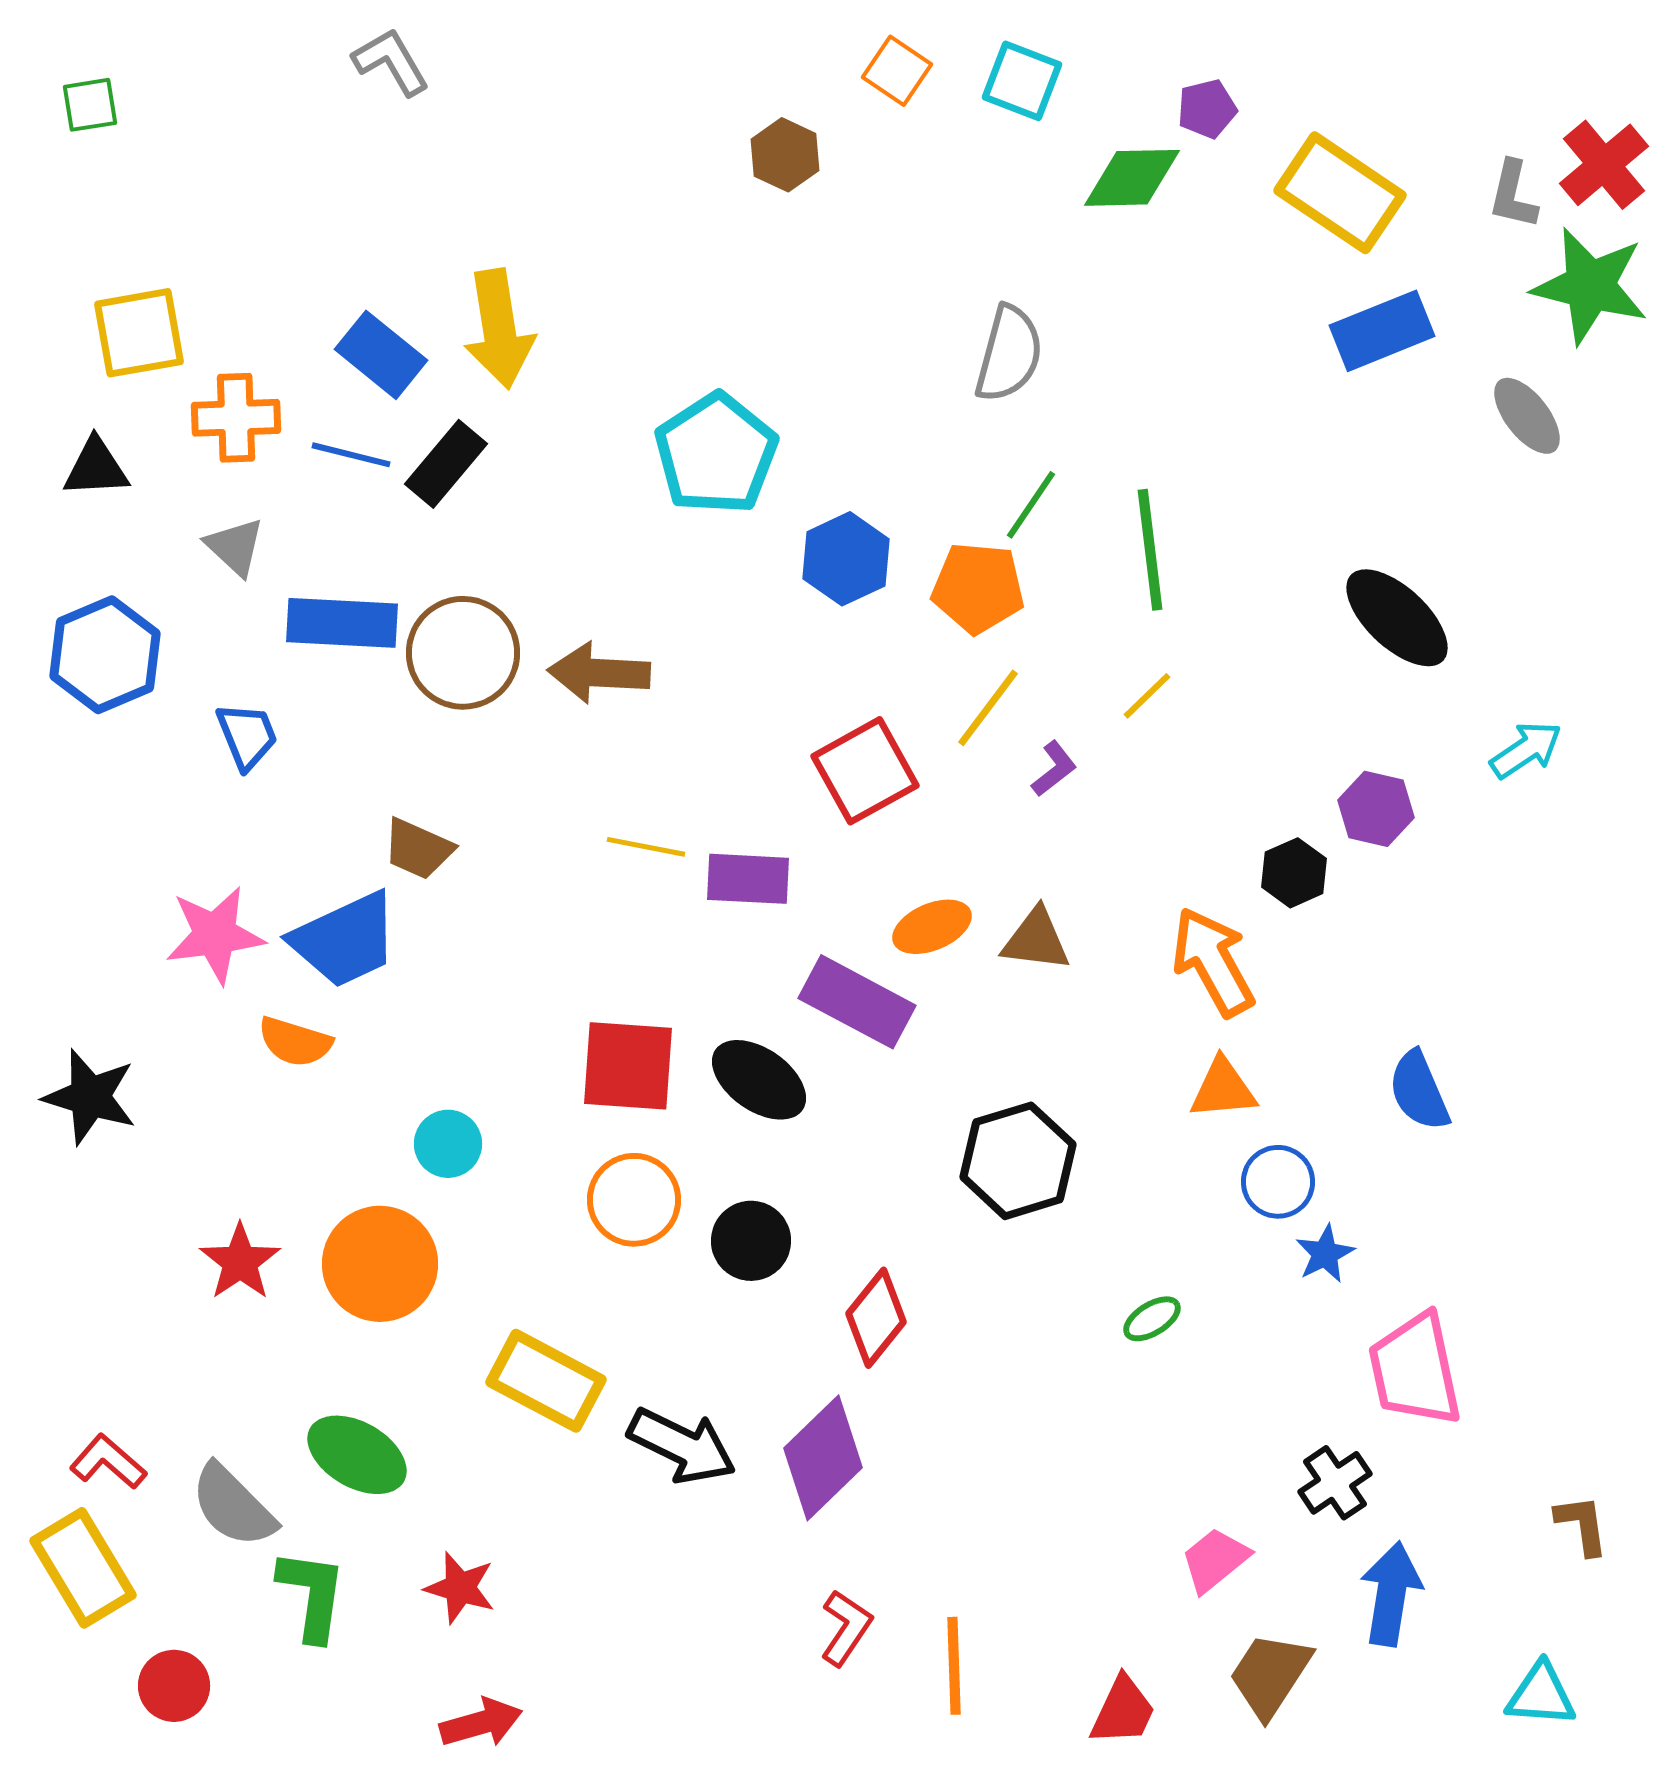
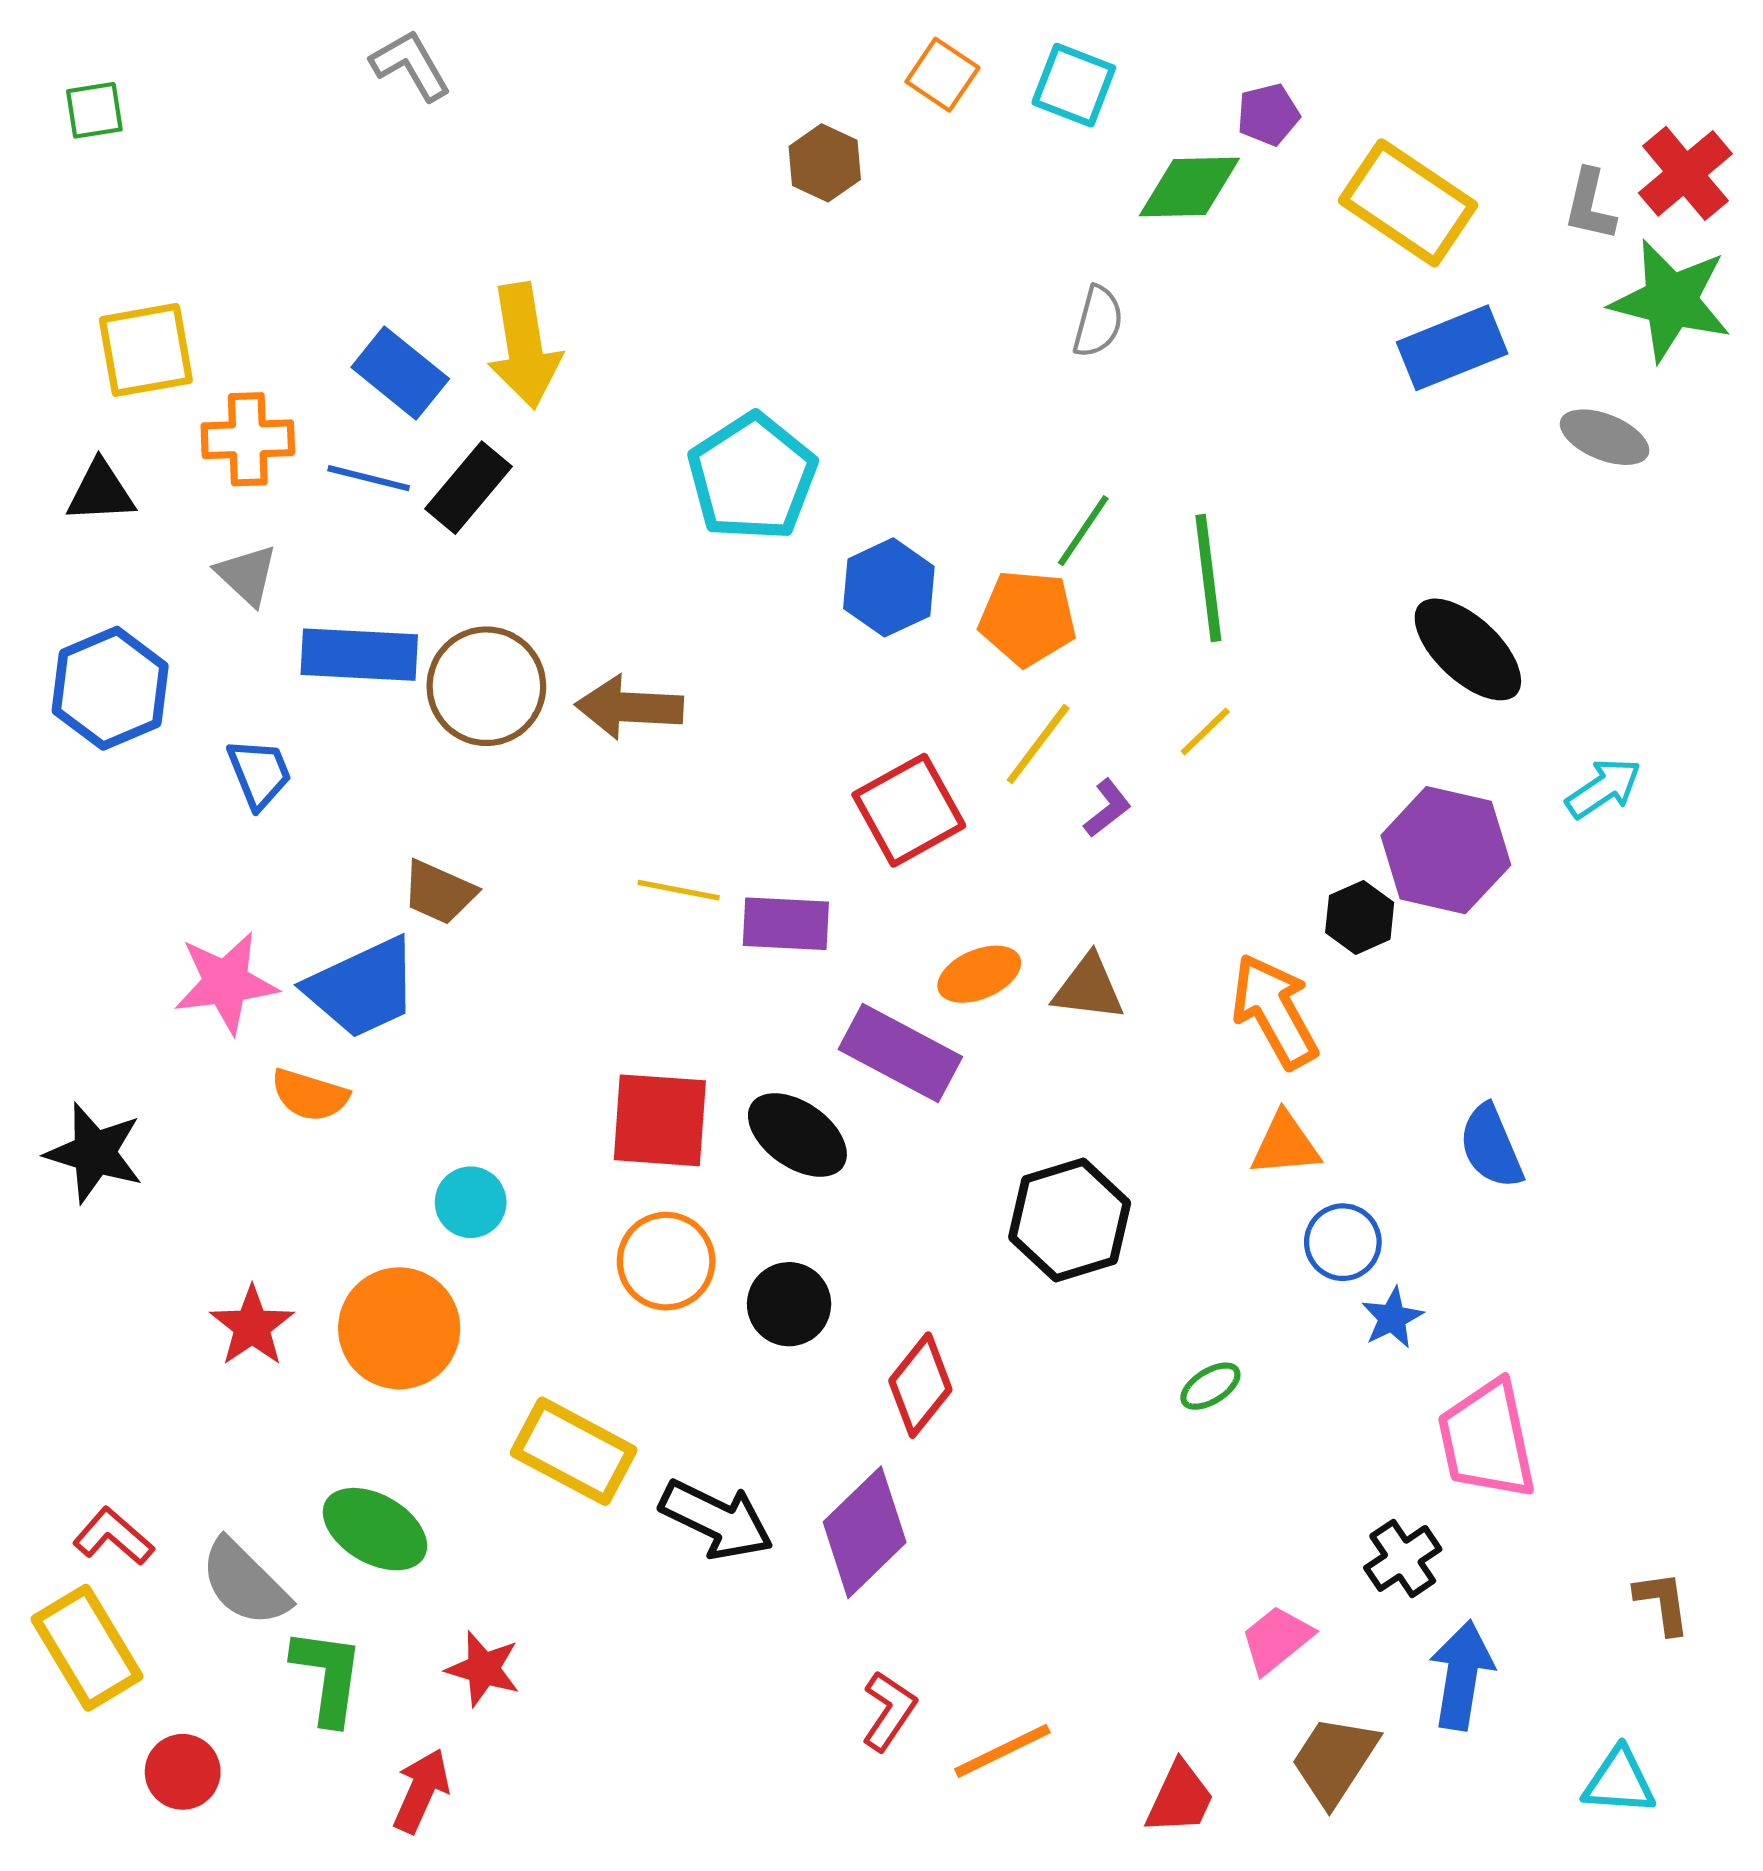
gray semicircle: (1009, 354) -> (1098, 322), moved, size x0.7
gray ellipse: (1527, 416) -> (1605, 437), turned -30
purple hexagon: (1376, 809) -> (1446, 850), size x1.6
orange line: (954, 1666) -> (1002, 1751), turned 66
red arrow: (481, 1723) -> (421, 1791), moved, turned -50

